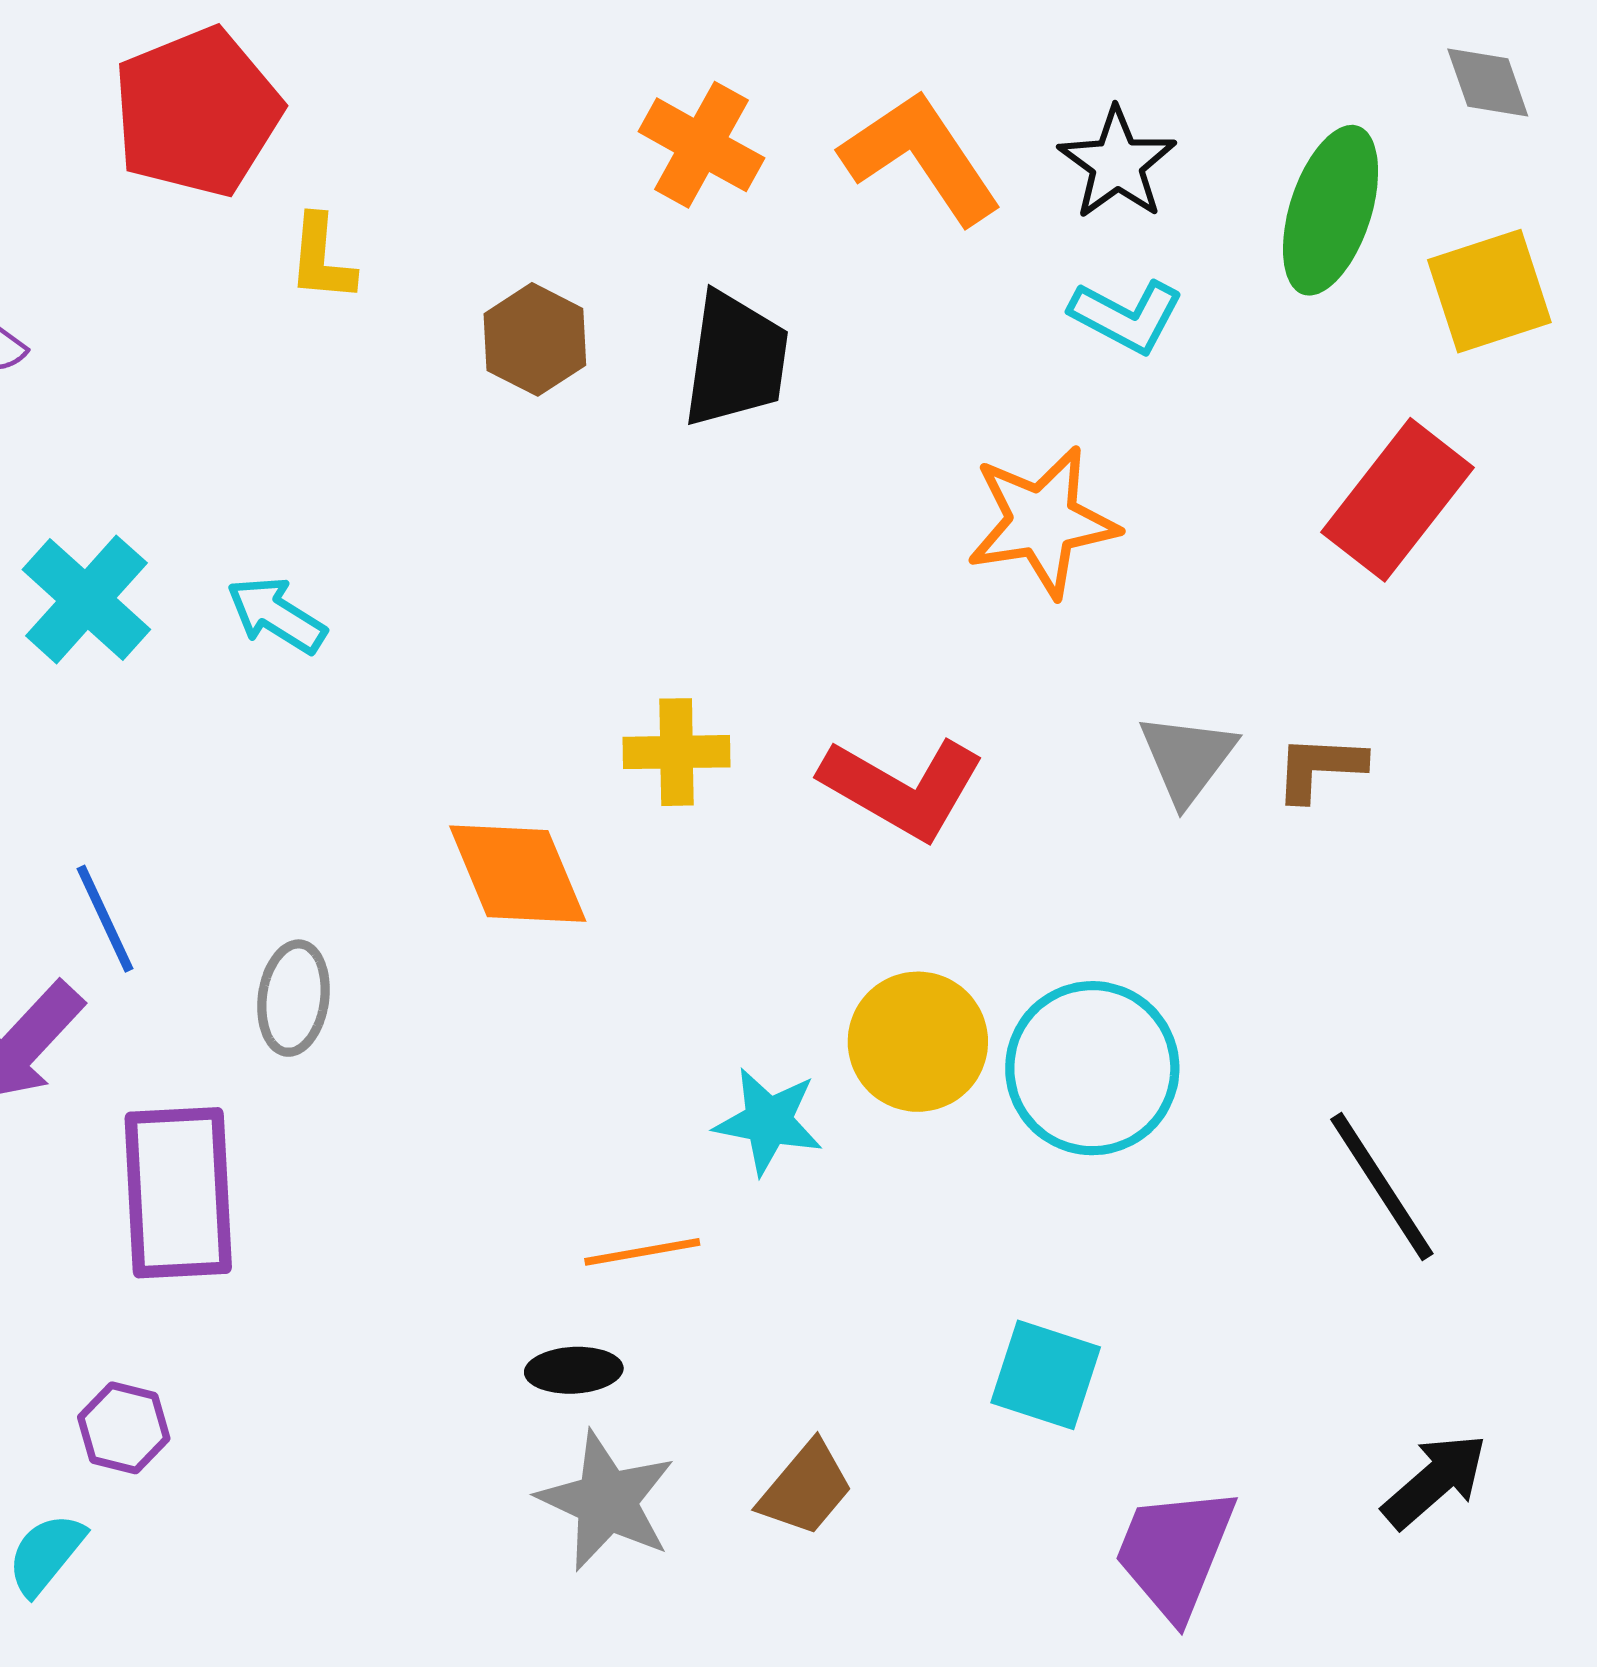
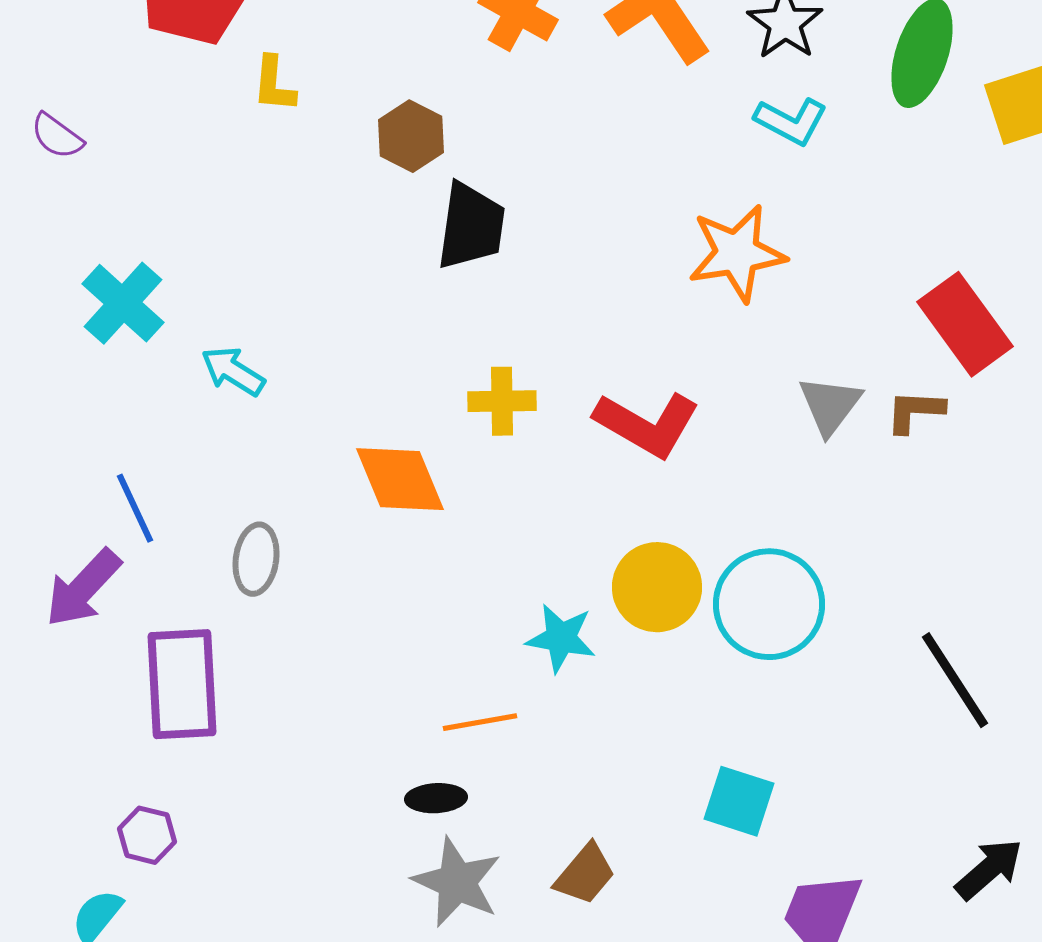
black trapezoid: (736, 360) -> (471, 226), moved
red rectangle: (1397, 500) -> (965, 324), moved, turned -74
cyan arrow: (276, 615) -> (233, 371), moved

